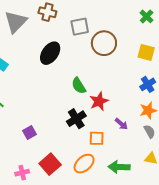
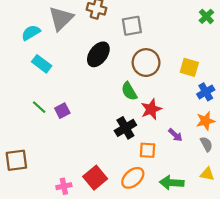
brown circle: (104, 43) -> (146, 63), moved
yellow square: (146, 52) -> (189, 67), moved
purple square: (30, 133) -> (62, 111), moved

